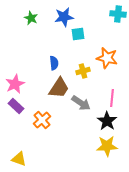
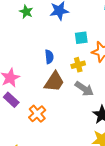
cyan square: (78, 34) -> (81, 38), moved
gray arrow: (81, 103) -> (84, 89), moved

